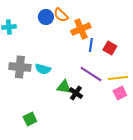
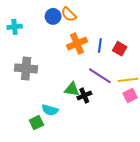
orange cross: (81, 29) -> (77, 43), moved
cyan semicircle: (43, 69) -> (50, 110), moved
black cross: (76, 93) -> (84, 96), turned 32

